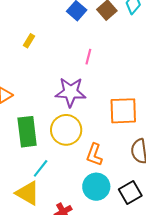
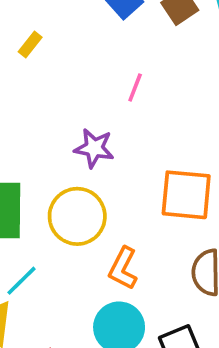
purple star: (71, 92) -> (94, 148), size x0.7

